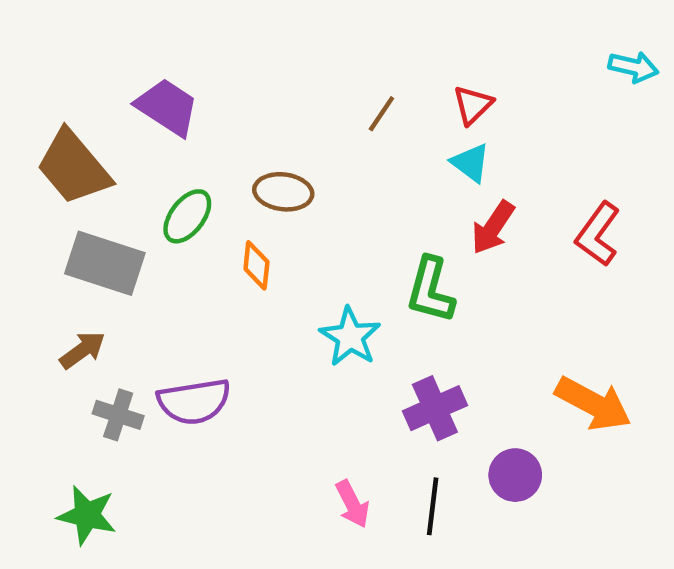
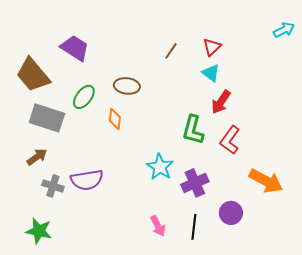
cyan arrow: (633, 67) -> (284, 30), turned -40
red L-shape: (598, 234) -> (230, 140), moved
cyan star: (350, 337) -> (160, 167), moved

